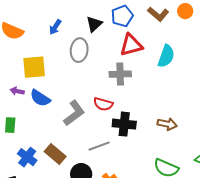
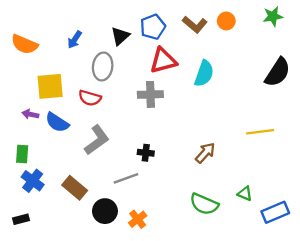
red semicircle: (103, 104) -> (90, 98), moved
black cross: (124, 124) -> (146, 153), moved, size x0.6
brown arrow: (167, 124) -> (205, 153), turned -60
blue cross: (27, 157) -> (33, 181), moved

